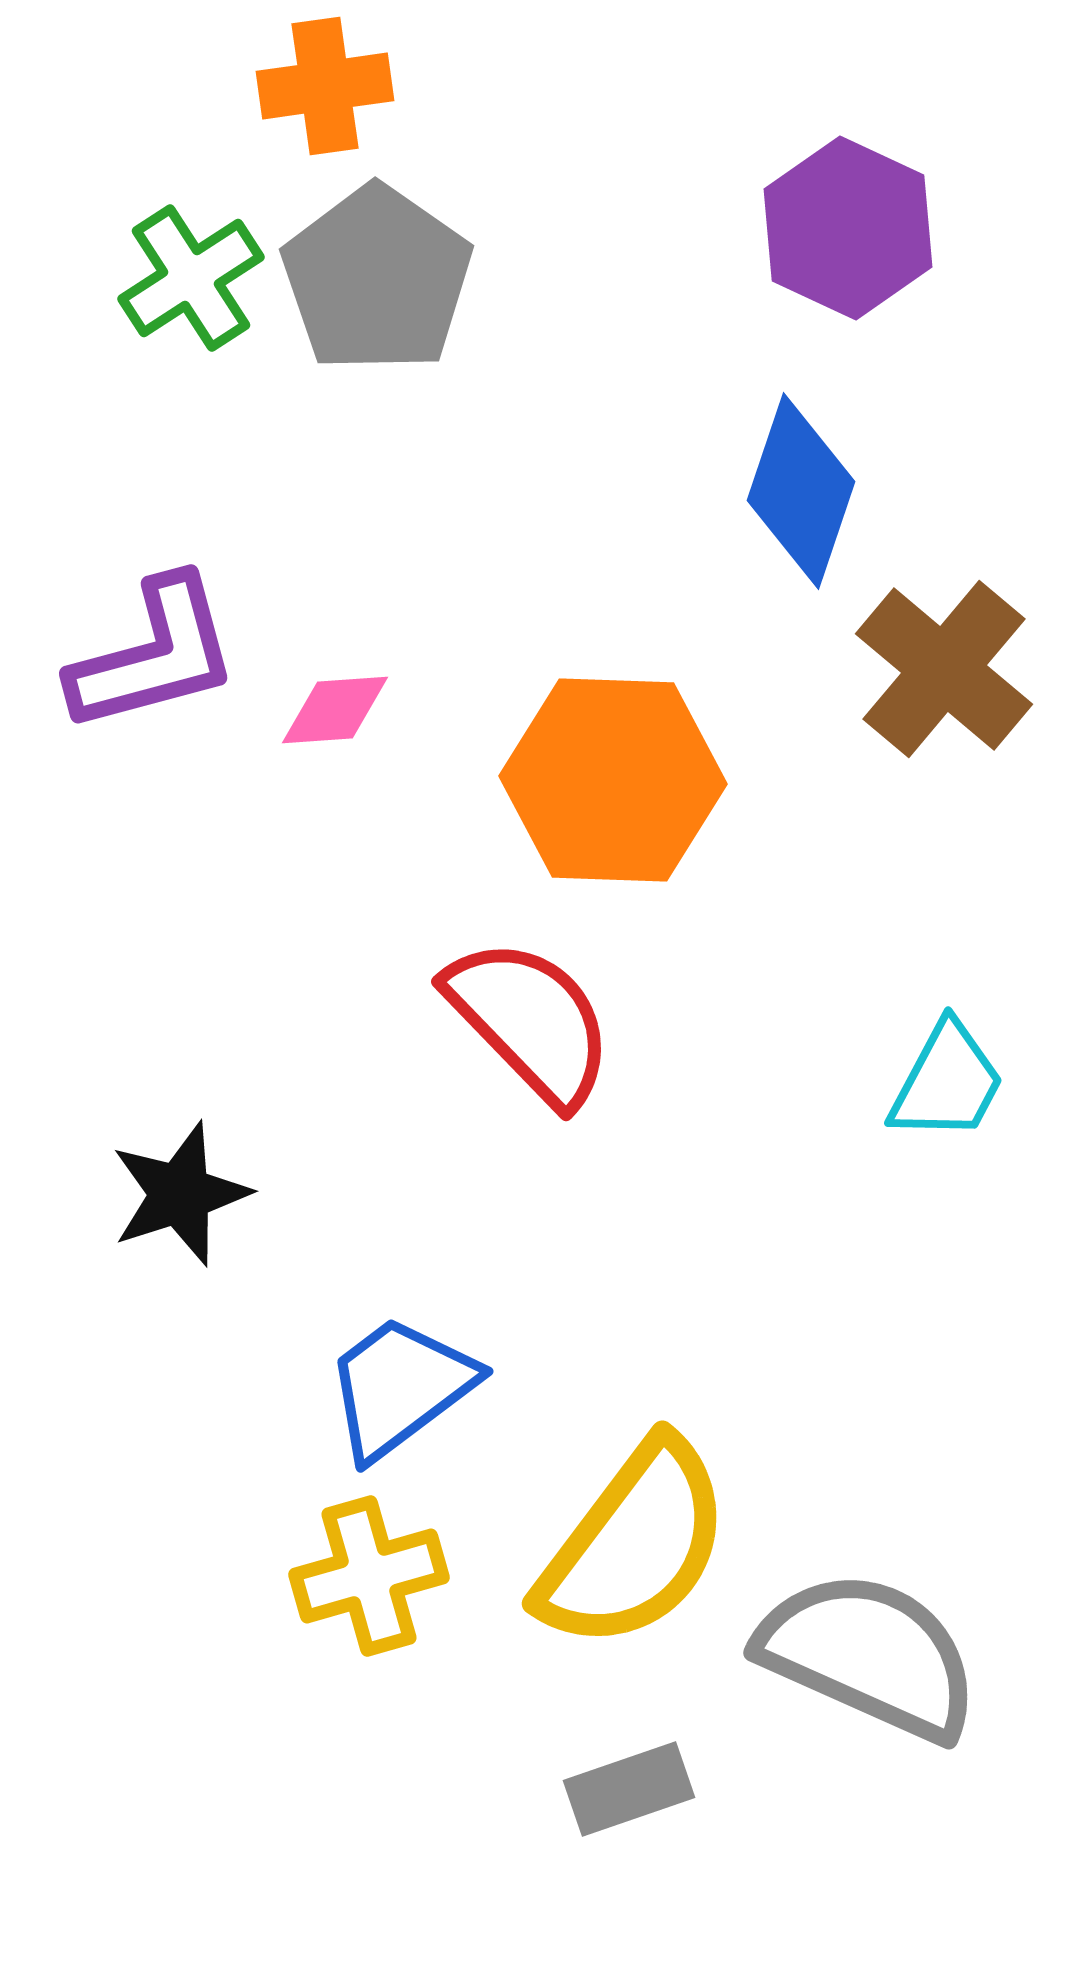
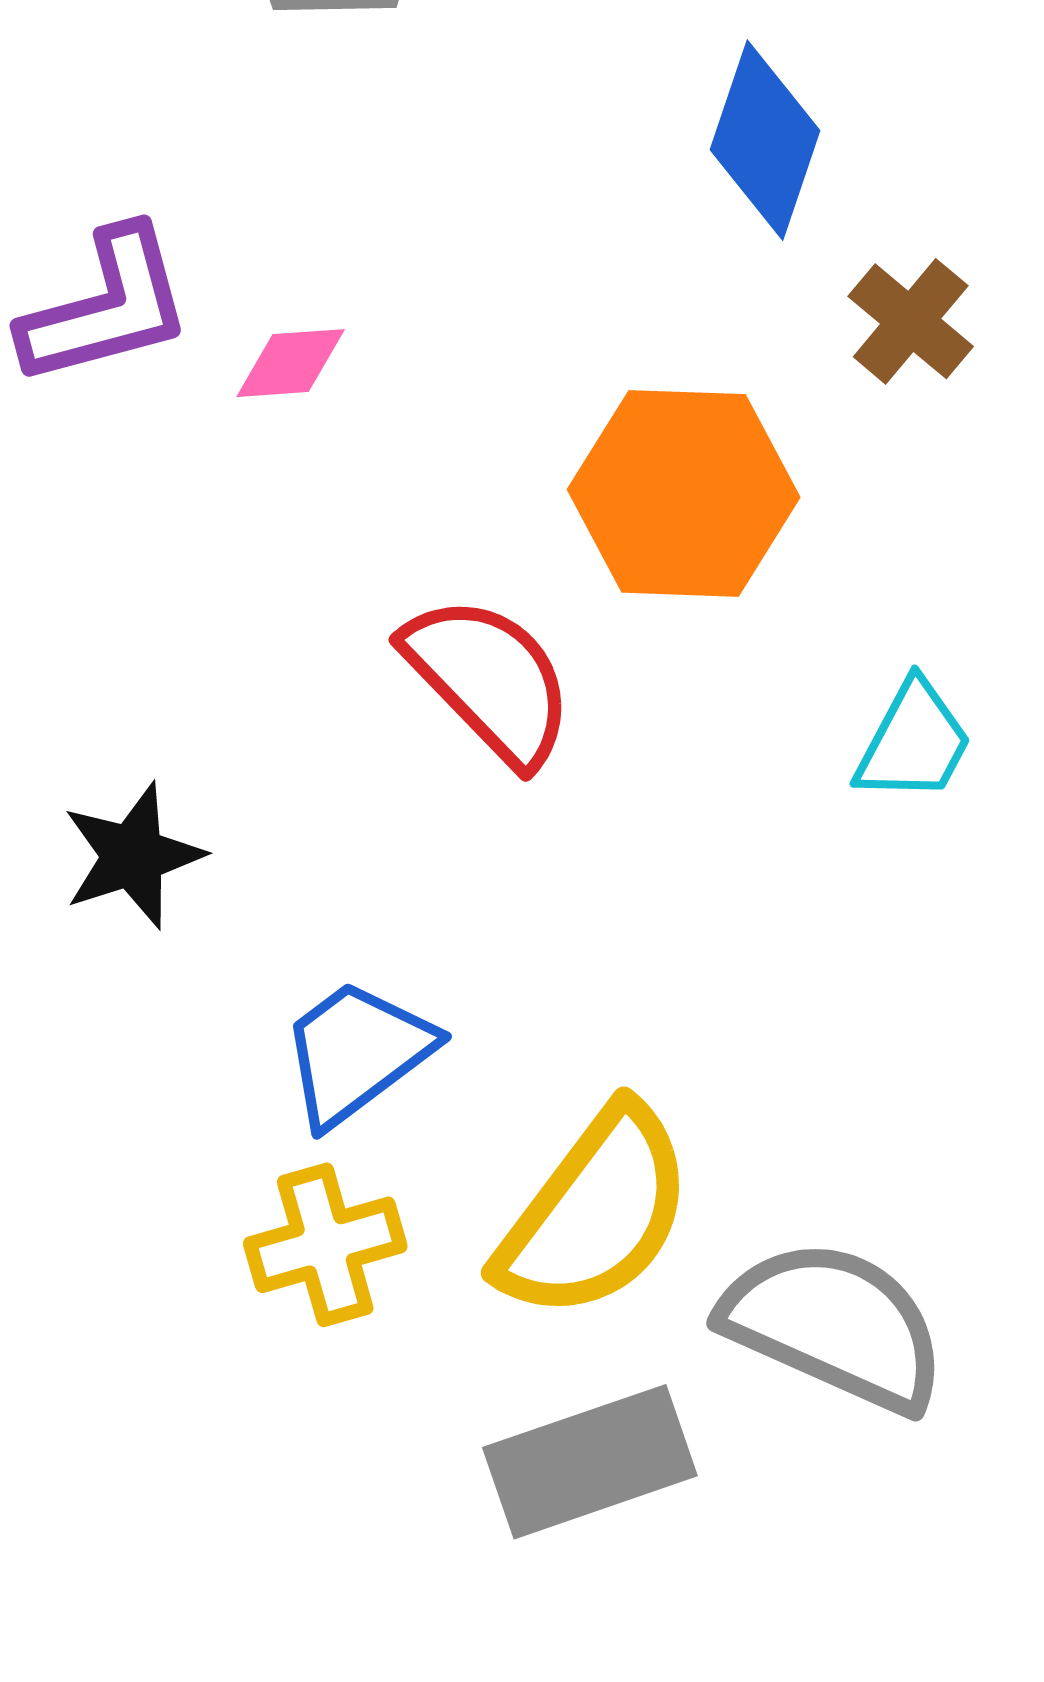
brown cross: (944, 669) -> (911, 321), size x0.7
orange hexagon: (613, 780) -> (684, 493), moved
gray rectangle: (629, 1789) -> (590, 1462), size x1.6

